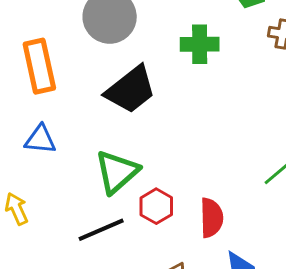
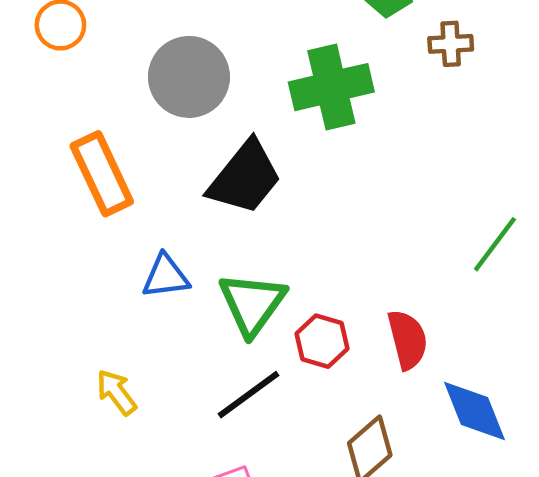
green cross: (200, 44) -> (331, 87), size x1.4
blue triangle: (40, 139) -> (166, 276), moved

